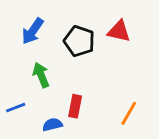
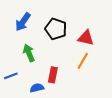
red triangle: (119, 31) -> (86, 38), moved
orange line: (129, 113) -> (83, 61), moved

